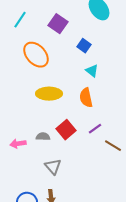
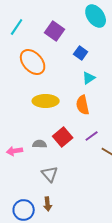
cyan triangle: (92, 71) -> (89, 78), turned 48

